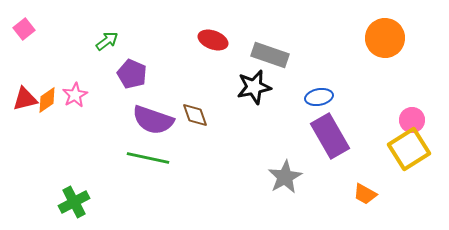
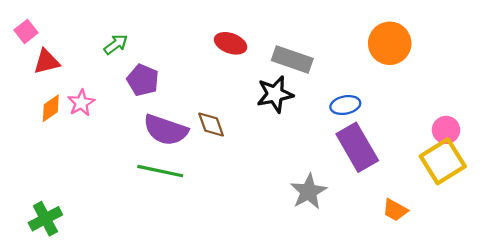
orange circle: (385, 38) -> (390, 43), moved
red triangle: (25, 99) -> (47, 62), moved
green cross: (74, 202) -> (45, 219), moved

